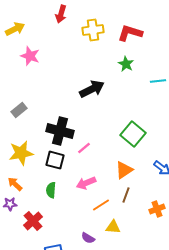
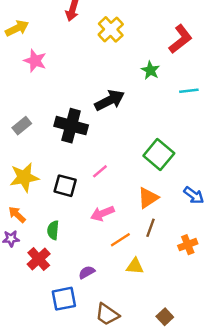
yellow cross: (93, 30) -> (111, 29), turned -35
red L-shape: (130, 33) -> (180, 39), moved, turned 125
black cross: (60, 131) -> (71, 126), moved
green semicircle: (51, 190) -> (53, 230), moved
purple semicircle: (88, 238) -> (87, 272), moved, turned 120

